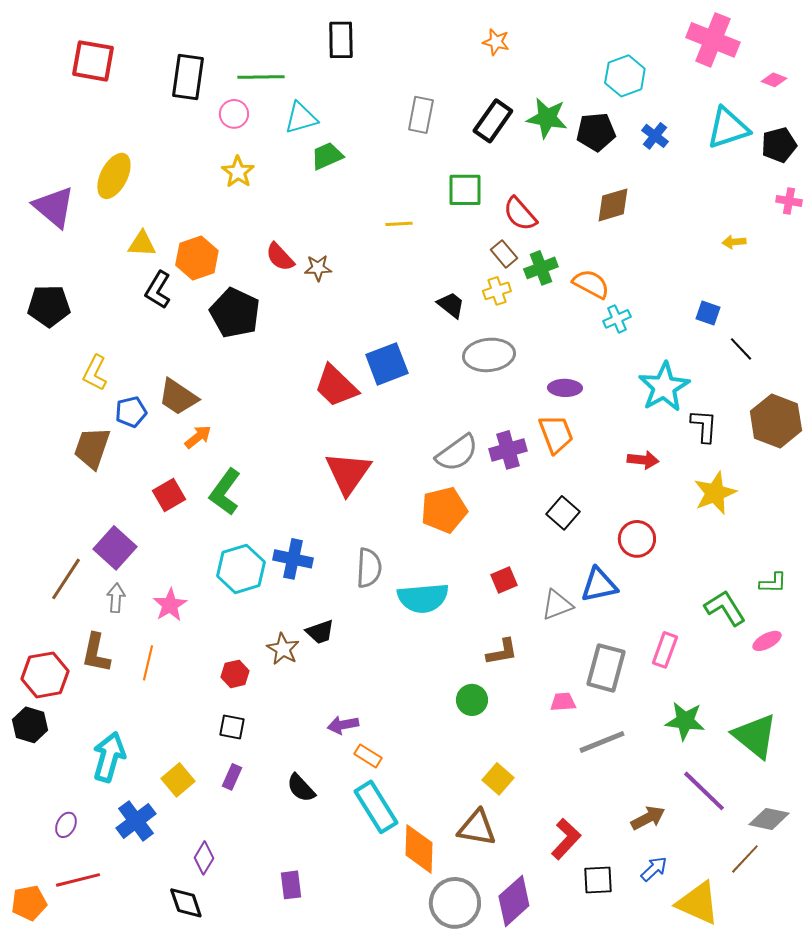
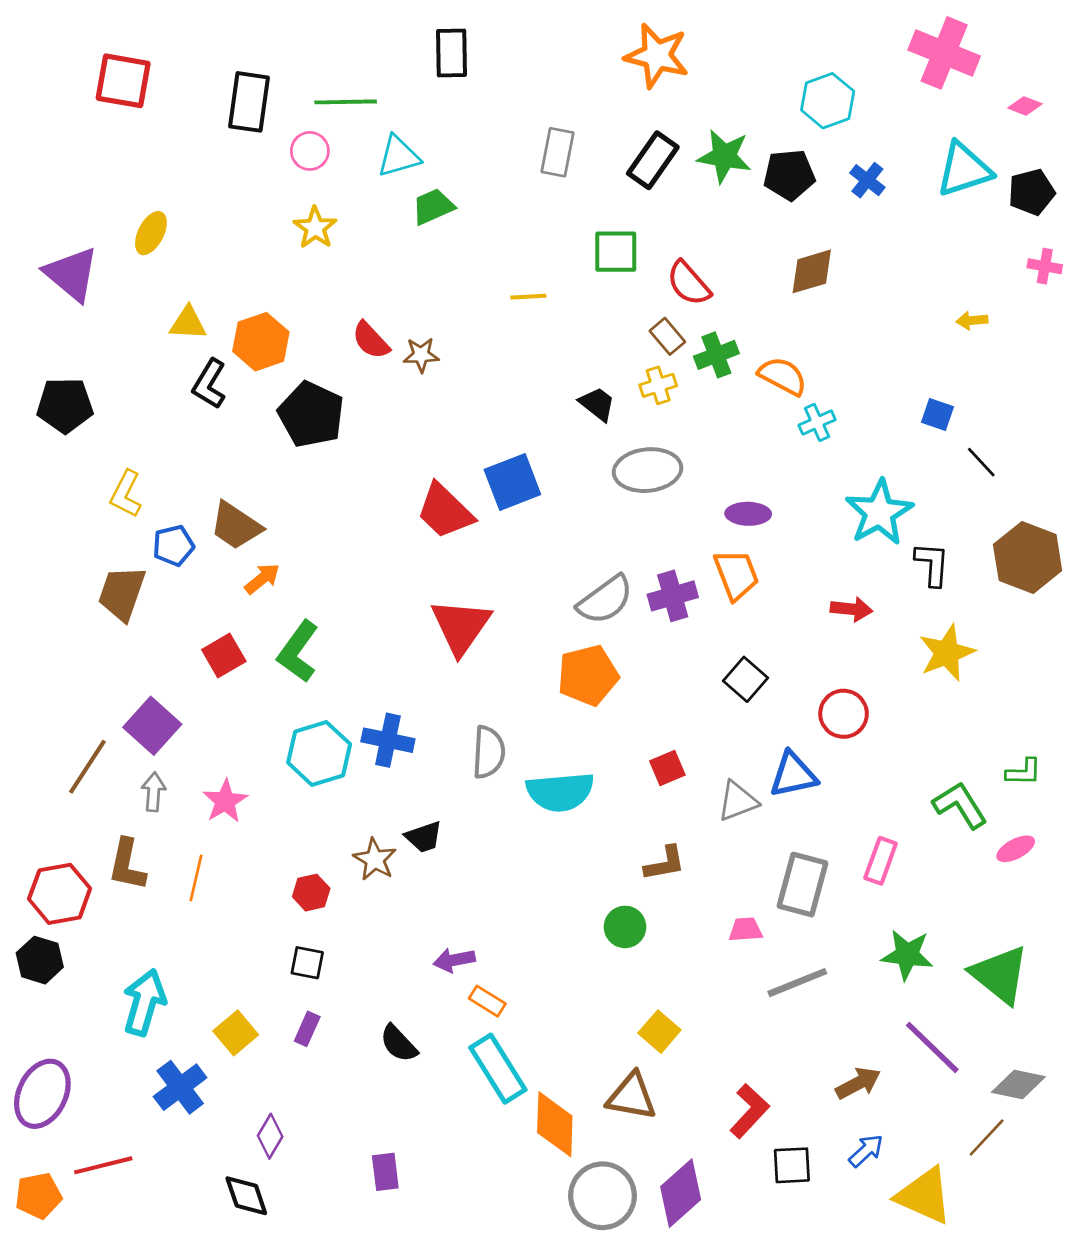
orange star: (496, 42) -> (657, 56), size x1.8
yellow ellipse: (114, 176) -> (151, 233), size x0.7
purple ellipse: (66, 825) -> (42, 1094), moved, size x2.0

